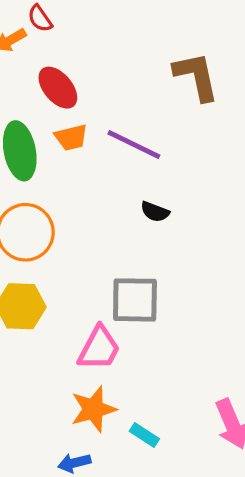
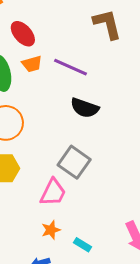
black semicircle: (155, 212) -> (85, 108), size x1.6
gray square: (135, 300) -> (74, 162), turned 36
orange star: (93, 409) -> (51, 230), size x0.7

